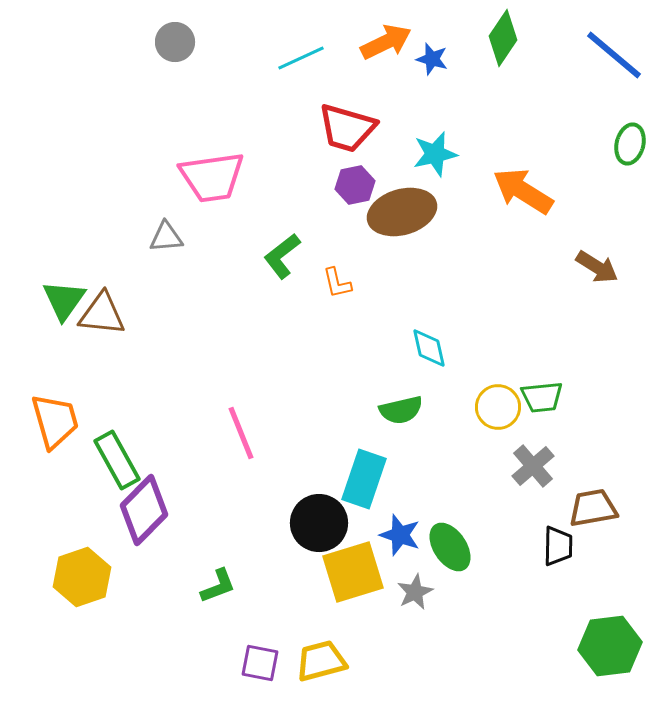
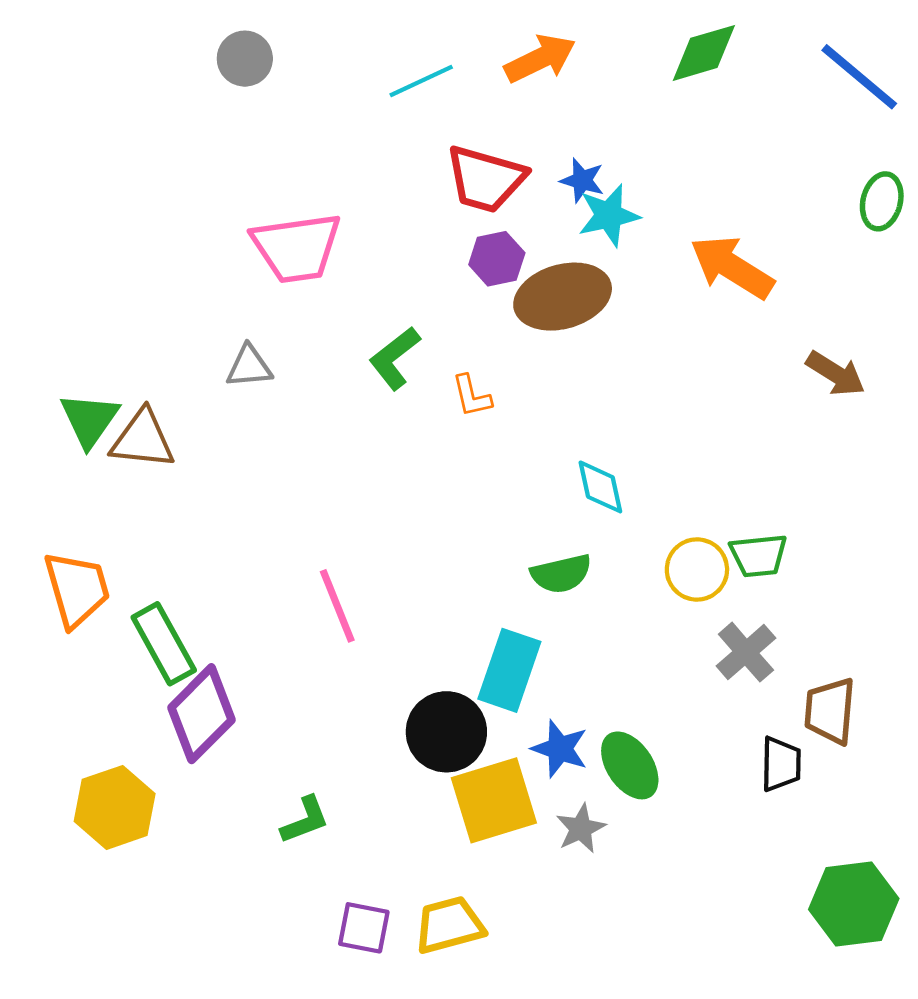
green diamond: (503, 38) -> (704, 53), turned 40
blue star: (432, 59) -> (582, 180), moved
gray triangle: (166, 237) -> (249, 367), moved
brown trapezoid: (593, 508) -> (830, 711), turned -75

